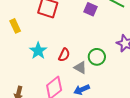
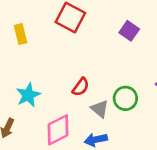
cyan star: (38, 51) -> (28, 95), moved

